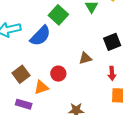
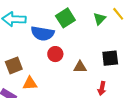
blue semicircle: (40, 36) -> (43, 33), turned 40
red circle: (58, 74) -> (55, 54), moved

